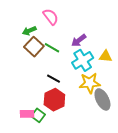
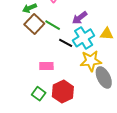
black line: (53, 79) -> (66, 43), moved
red hexagon: (54, 100) -> (63, 92), moved
pink rectangle: (27, 114) -> (46, 66), moved

